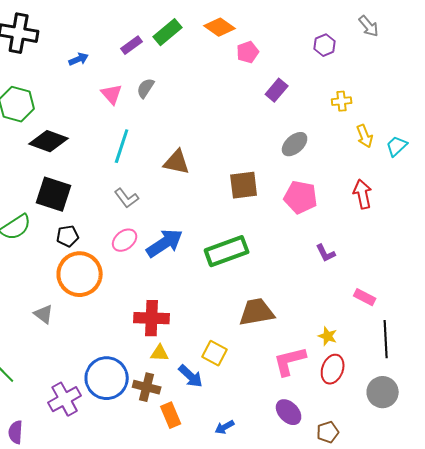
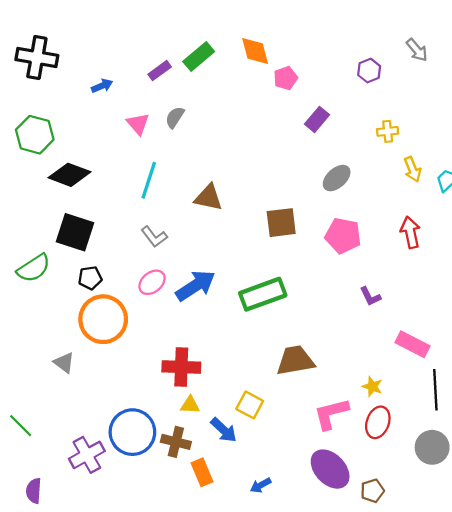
orange diamond: (220, 27) -> (255, 51), turned 40
pink rectangle: (365, 297) -> (413, 344), size x1.4
purple ellipse: (289, 412) -> (330, 469), size x1.4

